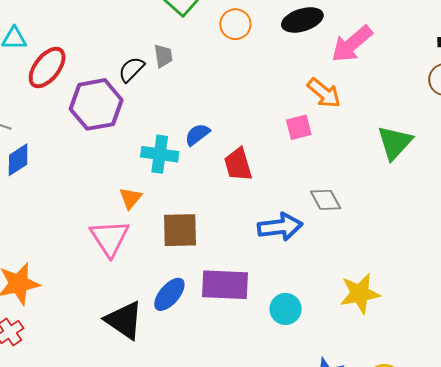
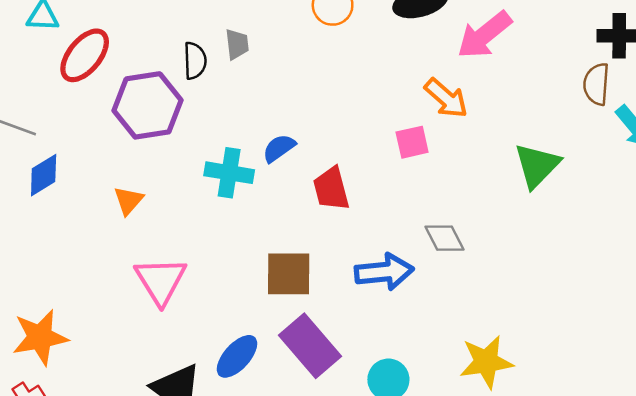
black semicircle: (131, 69) -> (195, 61), turned 132
orange triangle: (130, 198) -> (129, 201), moved
brown square: (180, 230) -> (289, 274), moved
purple rectangle: (225, 285) -> (310, 346), turned 45

